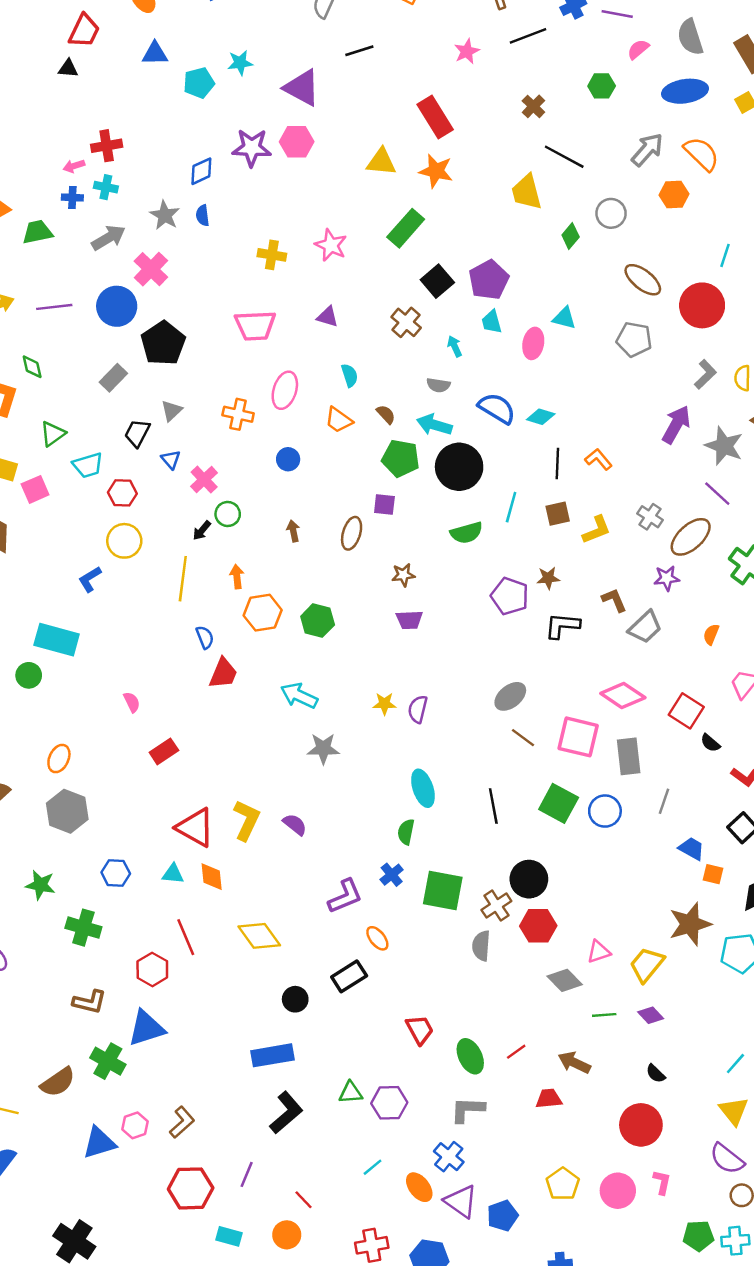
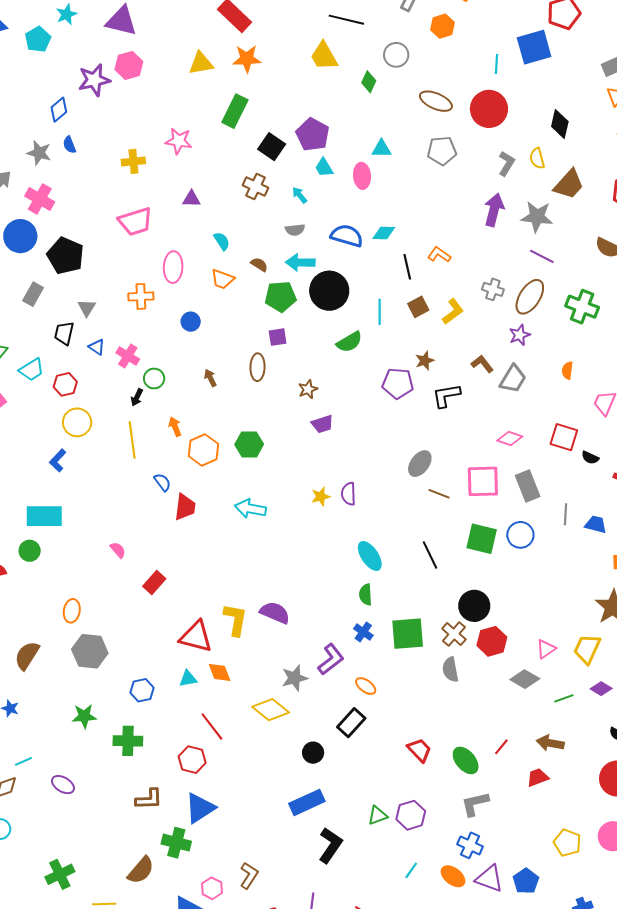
pink diamond: (623, 695) -> (510, 438), size x0.7
gray star: (323, 749) -> (295, 678), moved
purple semicircle: (295, 824) -> (275, 613), size x1.4
blue trapezoid: (692, 849) -> (596, 524), moved

